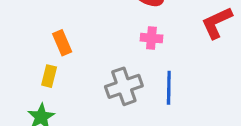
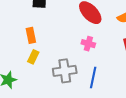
yellow rectangle: (49, 76) -> (33, 57), moved

